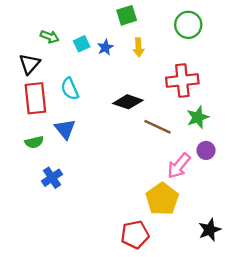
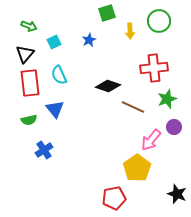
green arrow: (50, 37) -> (29, 26), moved
cyan square: (82, 44) -> (54, 42), moved
yellow arrow: (138, 47) -> (130, 31), moved
black star: (210, 230) -> (177, 194), turned -30

